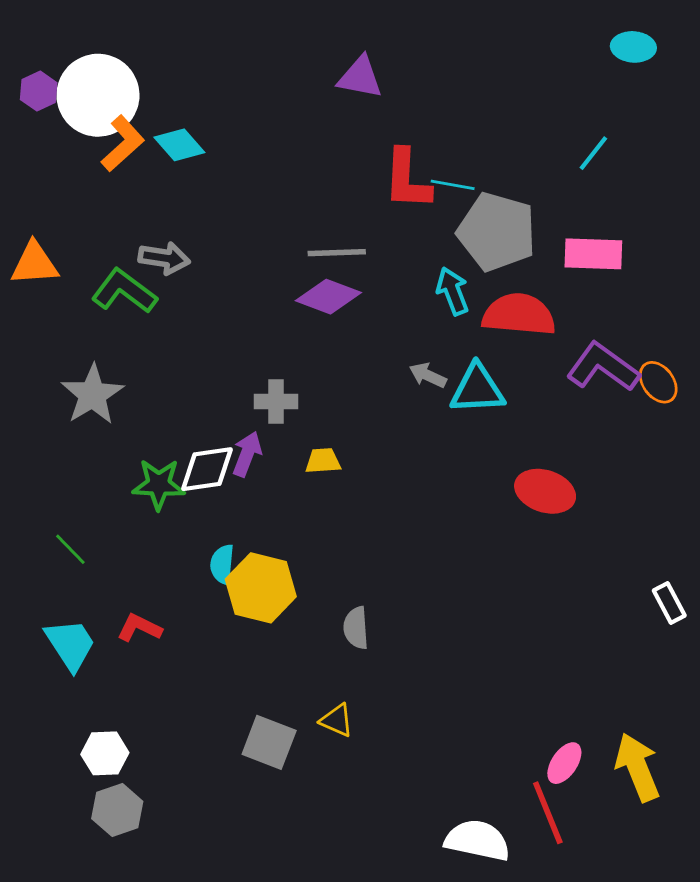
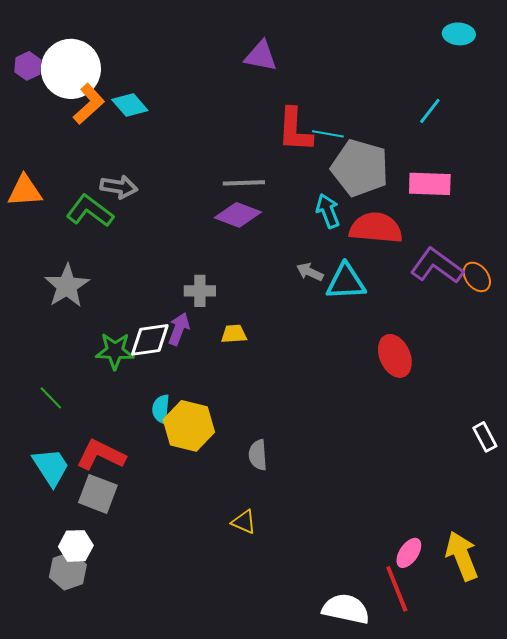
red ellipse: (545, 491) -> (395, 356), turned 48
red L-shape: (139, 628) -> (101, 455), size x1.5
gray square: (269, 742) -> (98, 494), moved
gray hexagon: (117, 810) -> (68, 571), moved

